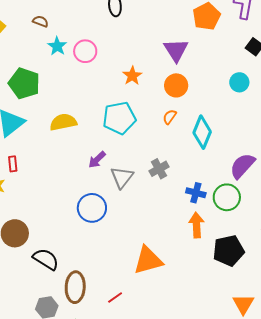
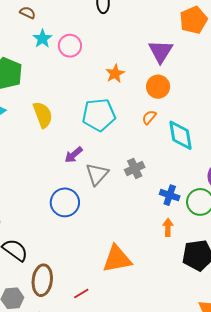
yellow semicircle: (63, 122) -> (43, 115), turned 76
cyan diamond: (202, 132) -> (180, 135), turned -36
orange arrow: (196, 225) -> (168, 227), size x0.7

